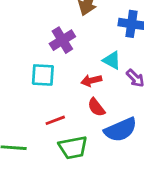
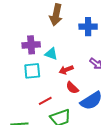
purple cross: (62, 40) -> (31, 45), moved, turned 36
cyan triangle: (112, 60) -> (51, 54), moved

